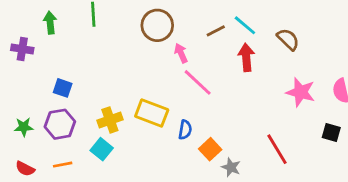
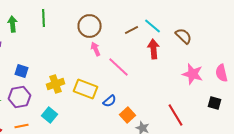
pink arrow: (181, 53) -> (96, 49), moved
yellow cross: (110, 120) -> (56, 84), moved
blue semicircle: (185, 130) -> (110, 101), turned 40

